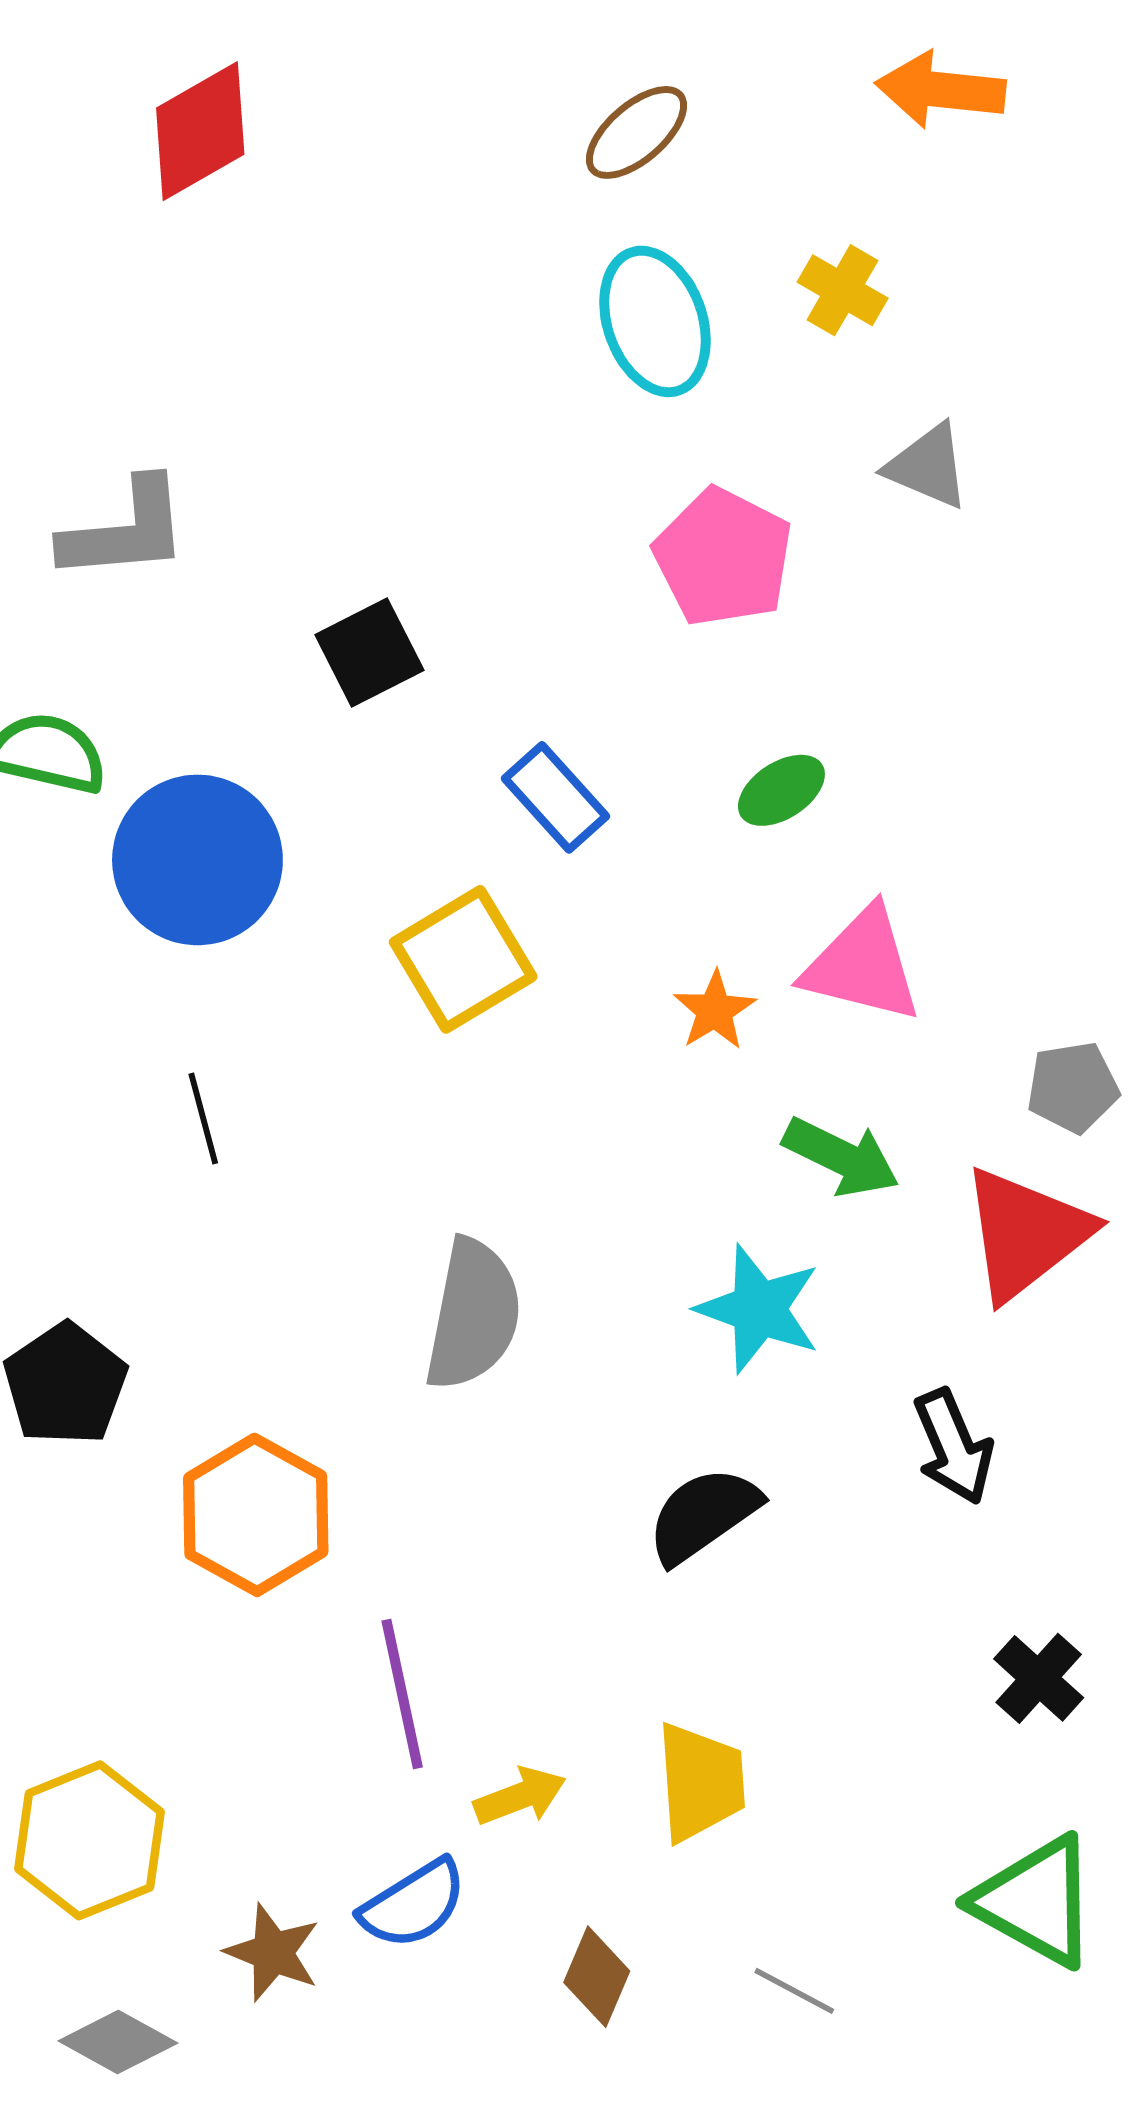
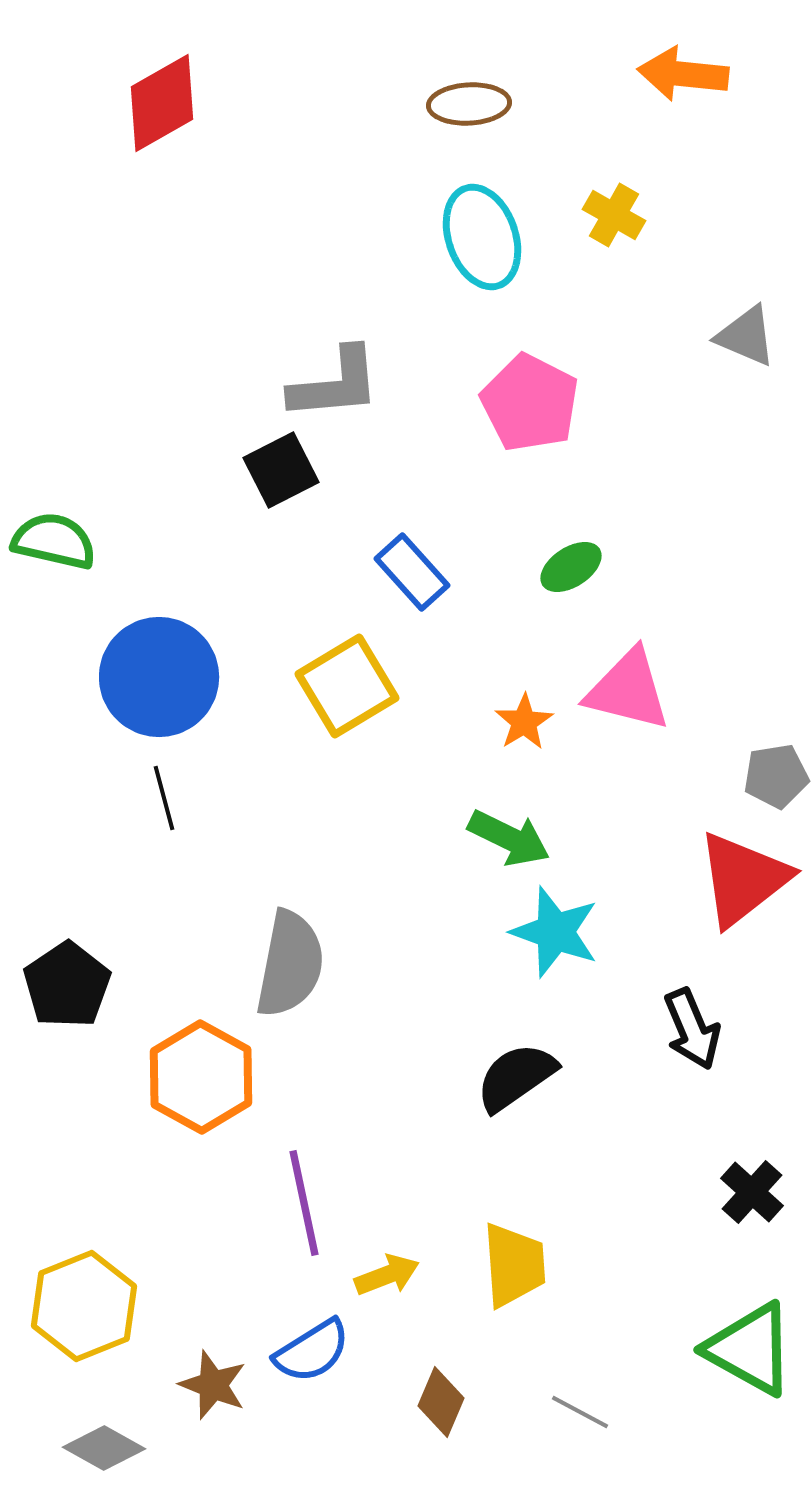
brown ellipse: (637, 132) -> (469, 104), turned 38
gray triangle: (928, 466) -> (746, 336), moved
gray L-shape: (125, 530) -> (335, 384), moved
blue circle: (197, 860) -> (159, 677), moved
green arrow: (841, 1157) -> (509, 838), moved
gray semicircle: (473, 1315) -> (290, 964), moved

